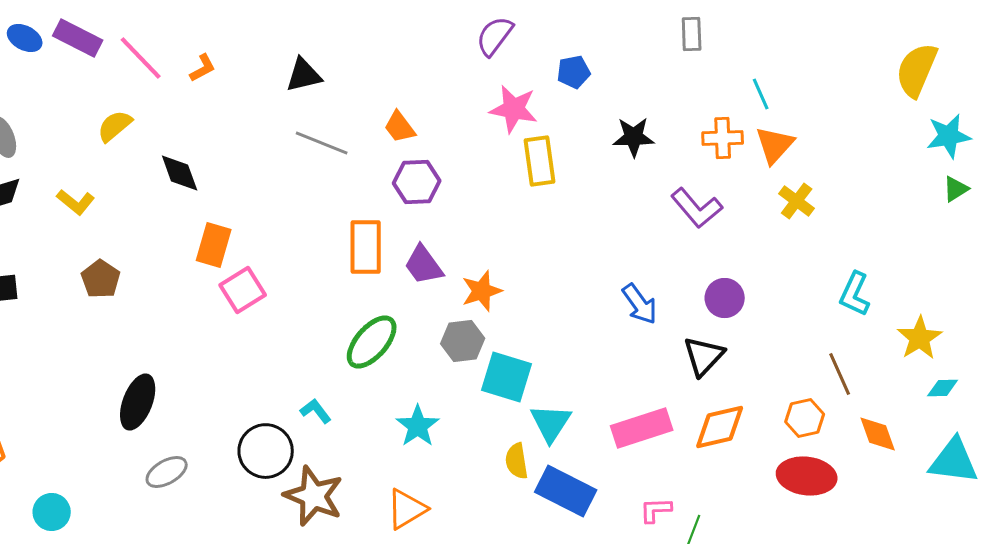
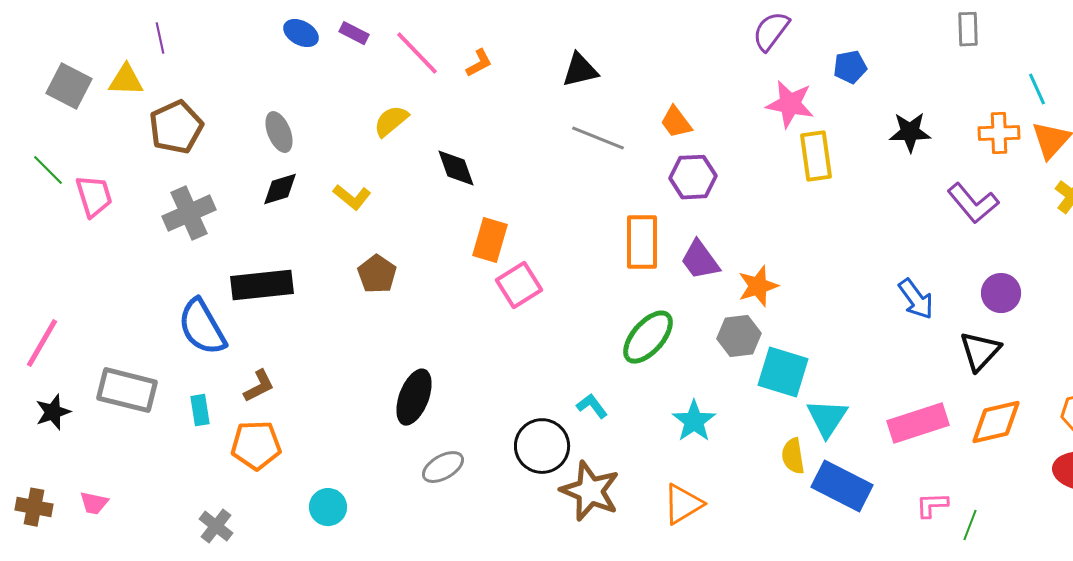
purple rectangle: (78, 38) -> (354, 33), size x0.6

